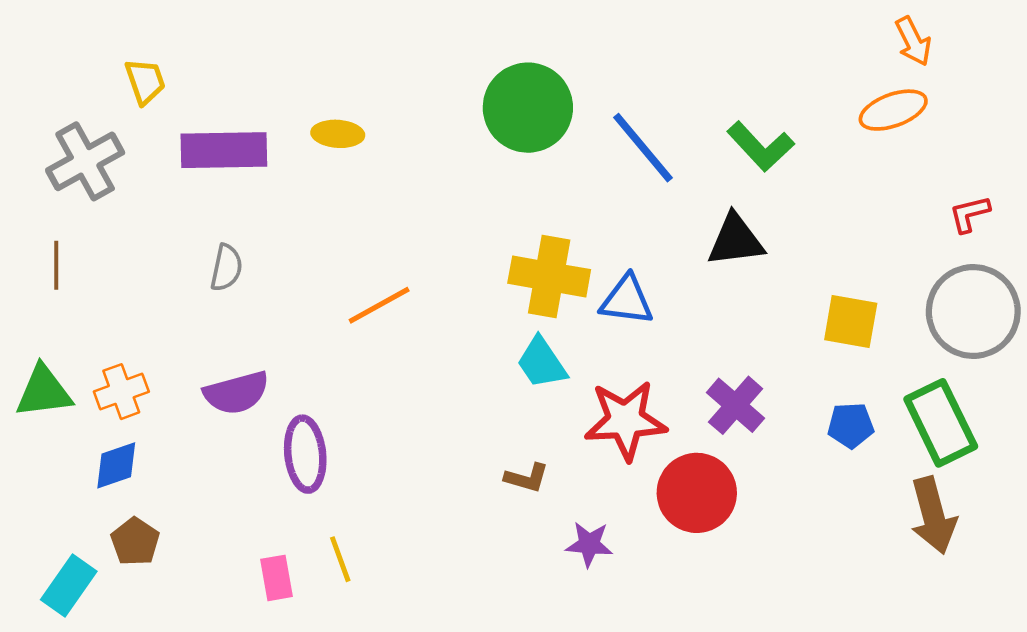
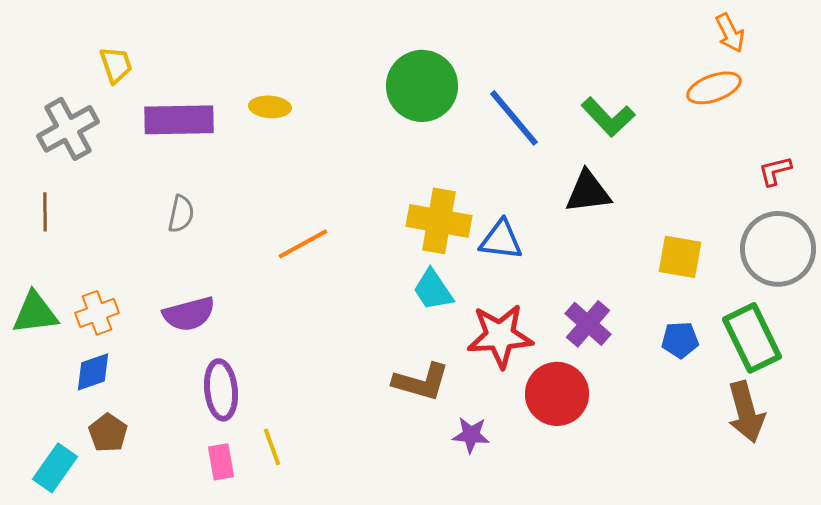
purple ellipse: (305, 454) -> (221, 390), moved
brown L-shape: (527, 478) -> (421, 382), size x1.6

